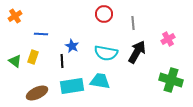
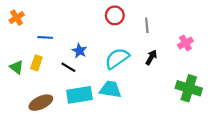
black arrow: (137, 52) -> (151, 57), size x0.6
cyan semicircle: (106, 53) -> (117, 58), turned 135
black line: (62, 61) -> (68, 67), turned -56

